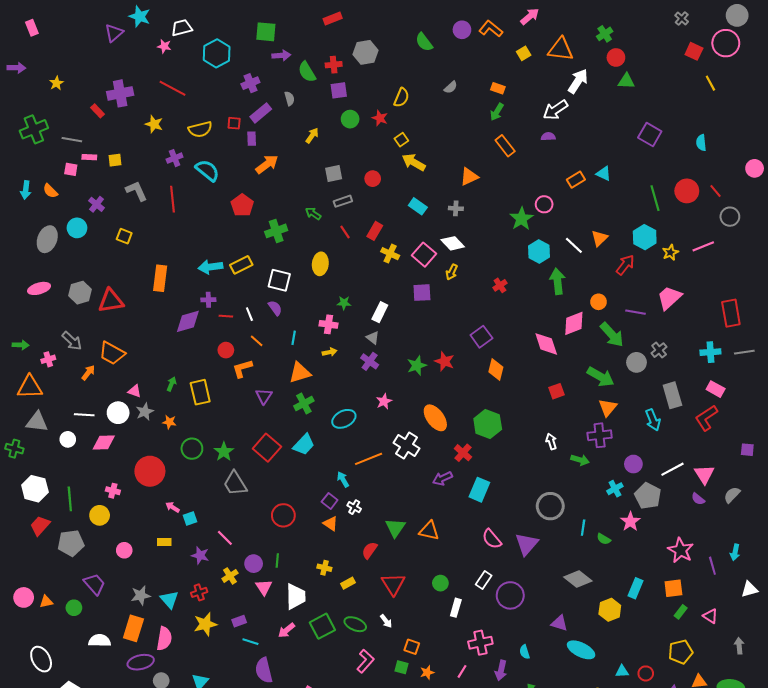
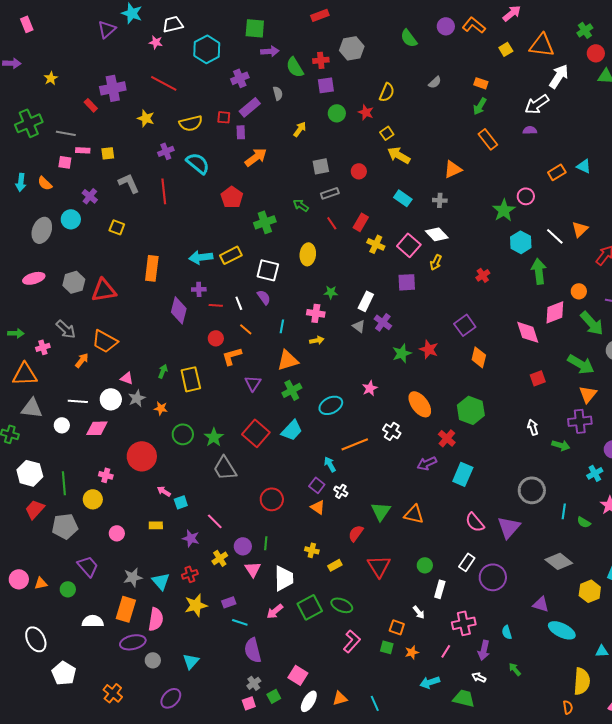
purple diamond: (188, 321) -> (179, 310), turned -60
purple cross: (370, 361) -> (383, 322), moved
white cross: (407, 446) -> (392, 431), size x0.7
white arrow: (386, 621) -> (419, 612), moved

